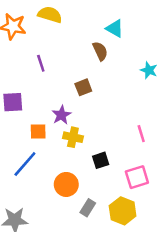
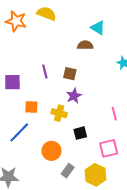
brown semicircle: (100, 51) -> (85, 45), turned -70
purple line: (41, 63) -> (45, 71), moved
brown square: (83, 87) -> (70, 74), turned 32
purple star: (61, 115) -> (74, 96), moved

